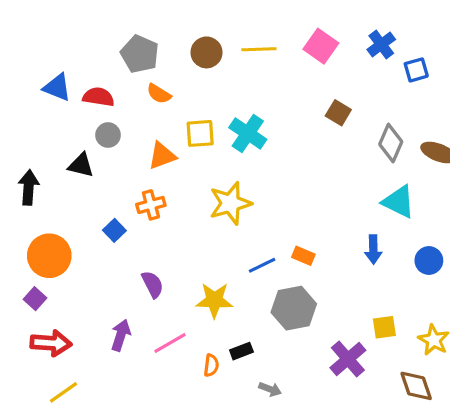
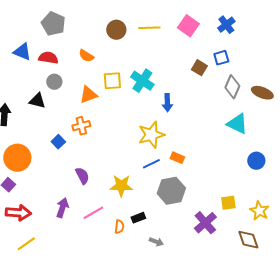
gray pentagon: (140, 54) -> (53, 24), moved
blue square: (416, 70) -> (221, 58), moved
yellow star: (230, 203) -> (151, 135), moved
blue arrow: (373, 249) -> (167, 103), moved

